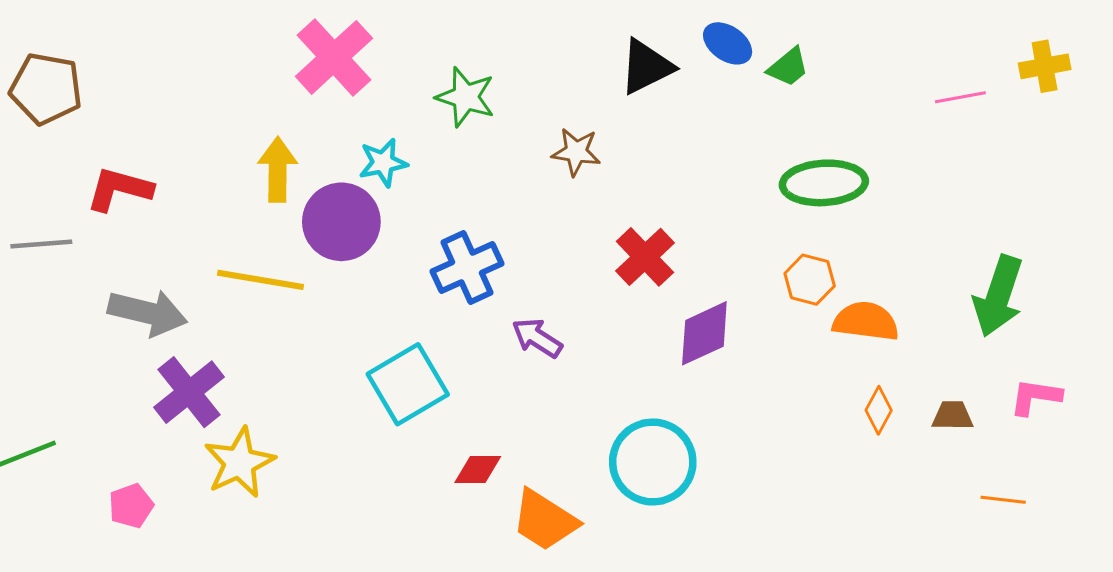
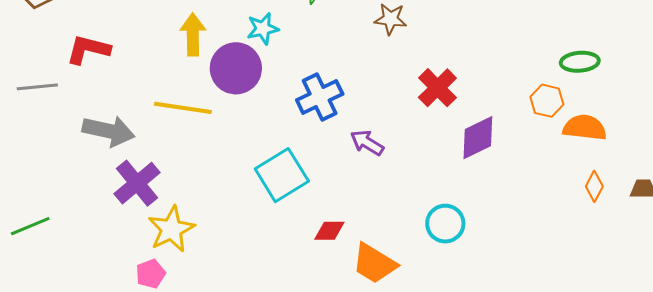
green ellipse: (824, 183) -> (580, 62), moved, size x0.7
cyan circle: (653, 462) -> (445, 224), size x0.7
pink pentagon: (131, 506) -> (151, 274), moved

